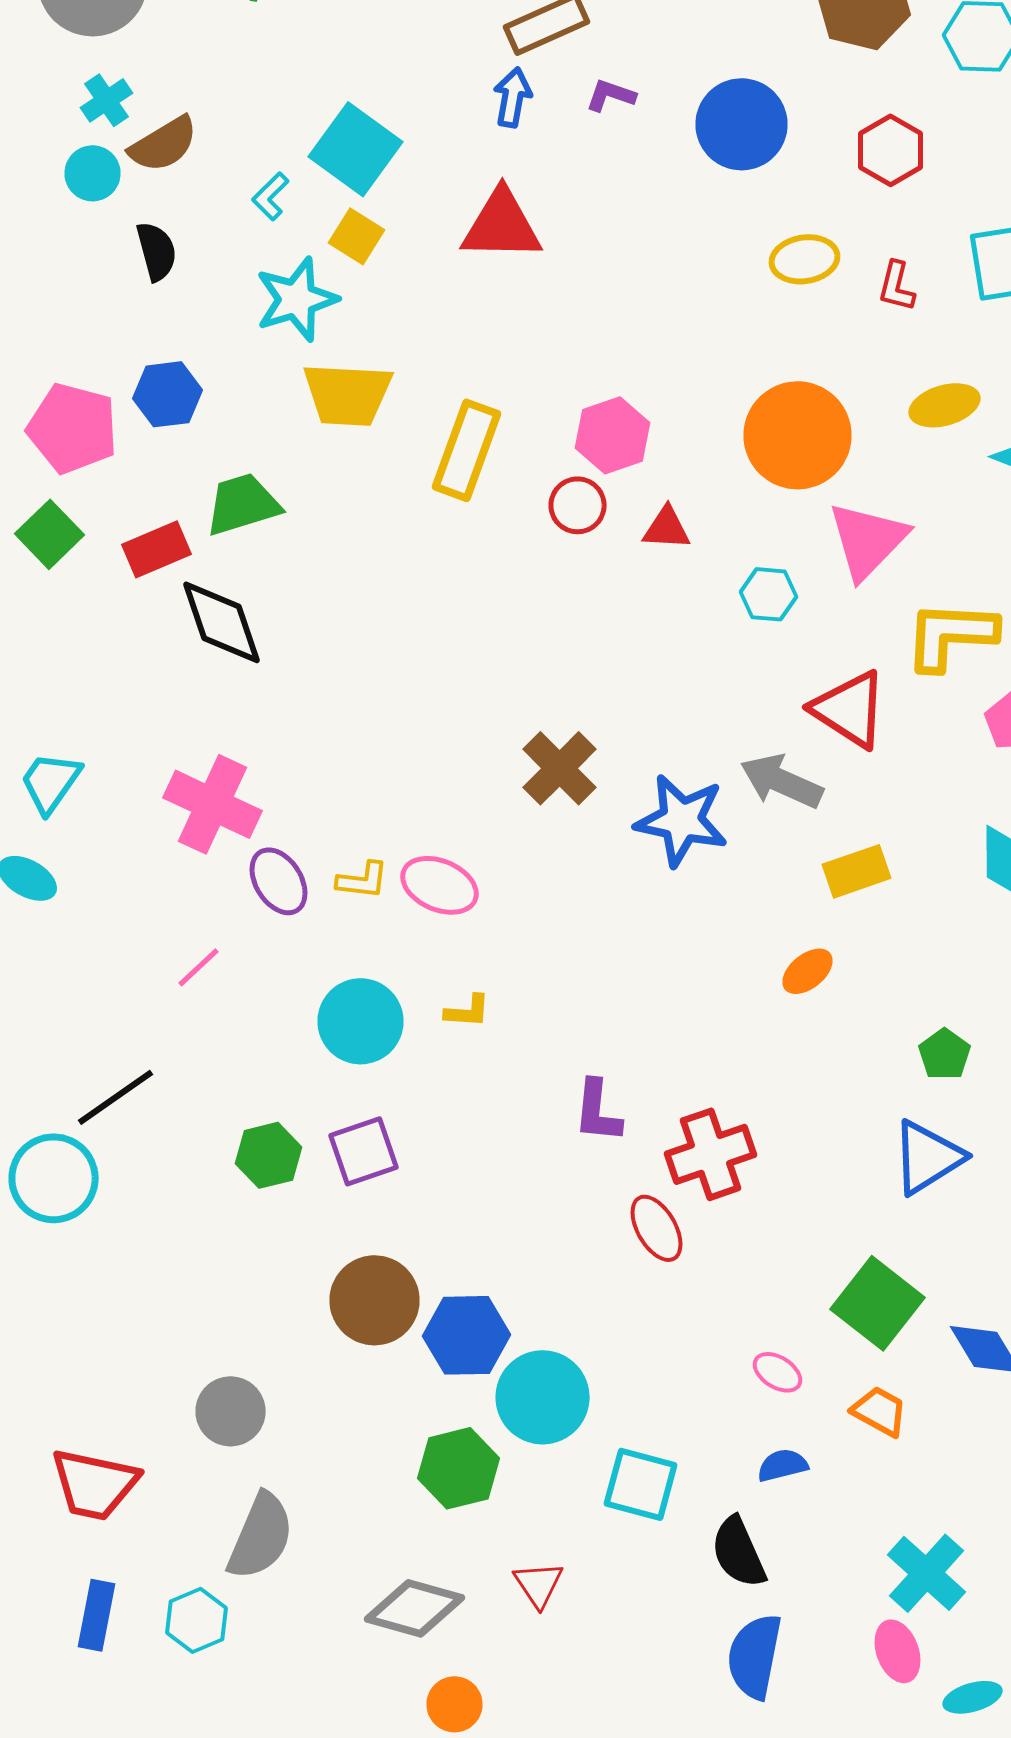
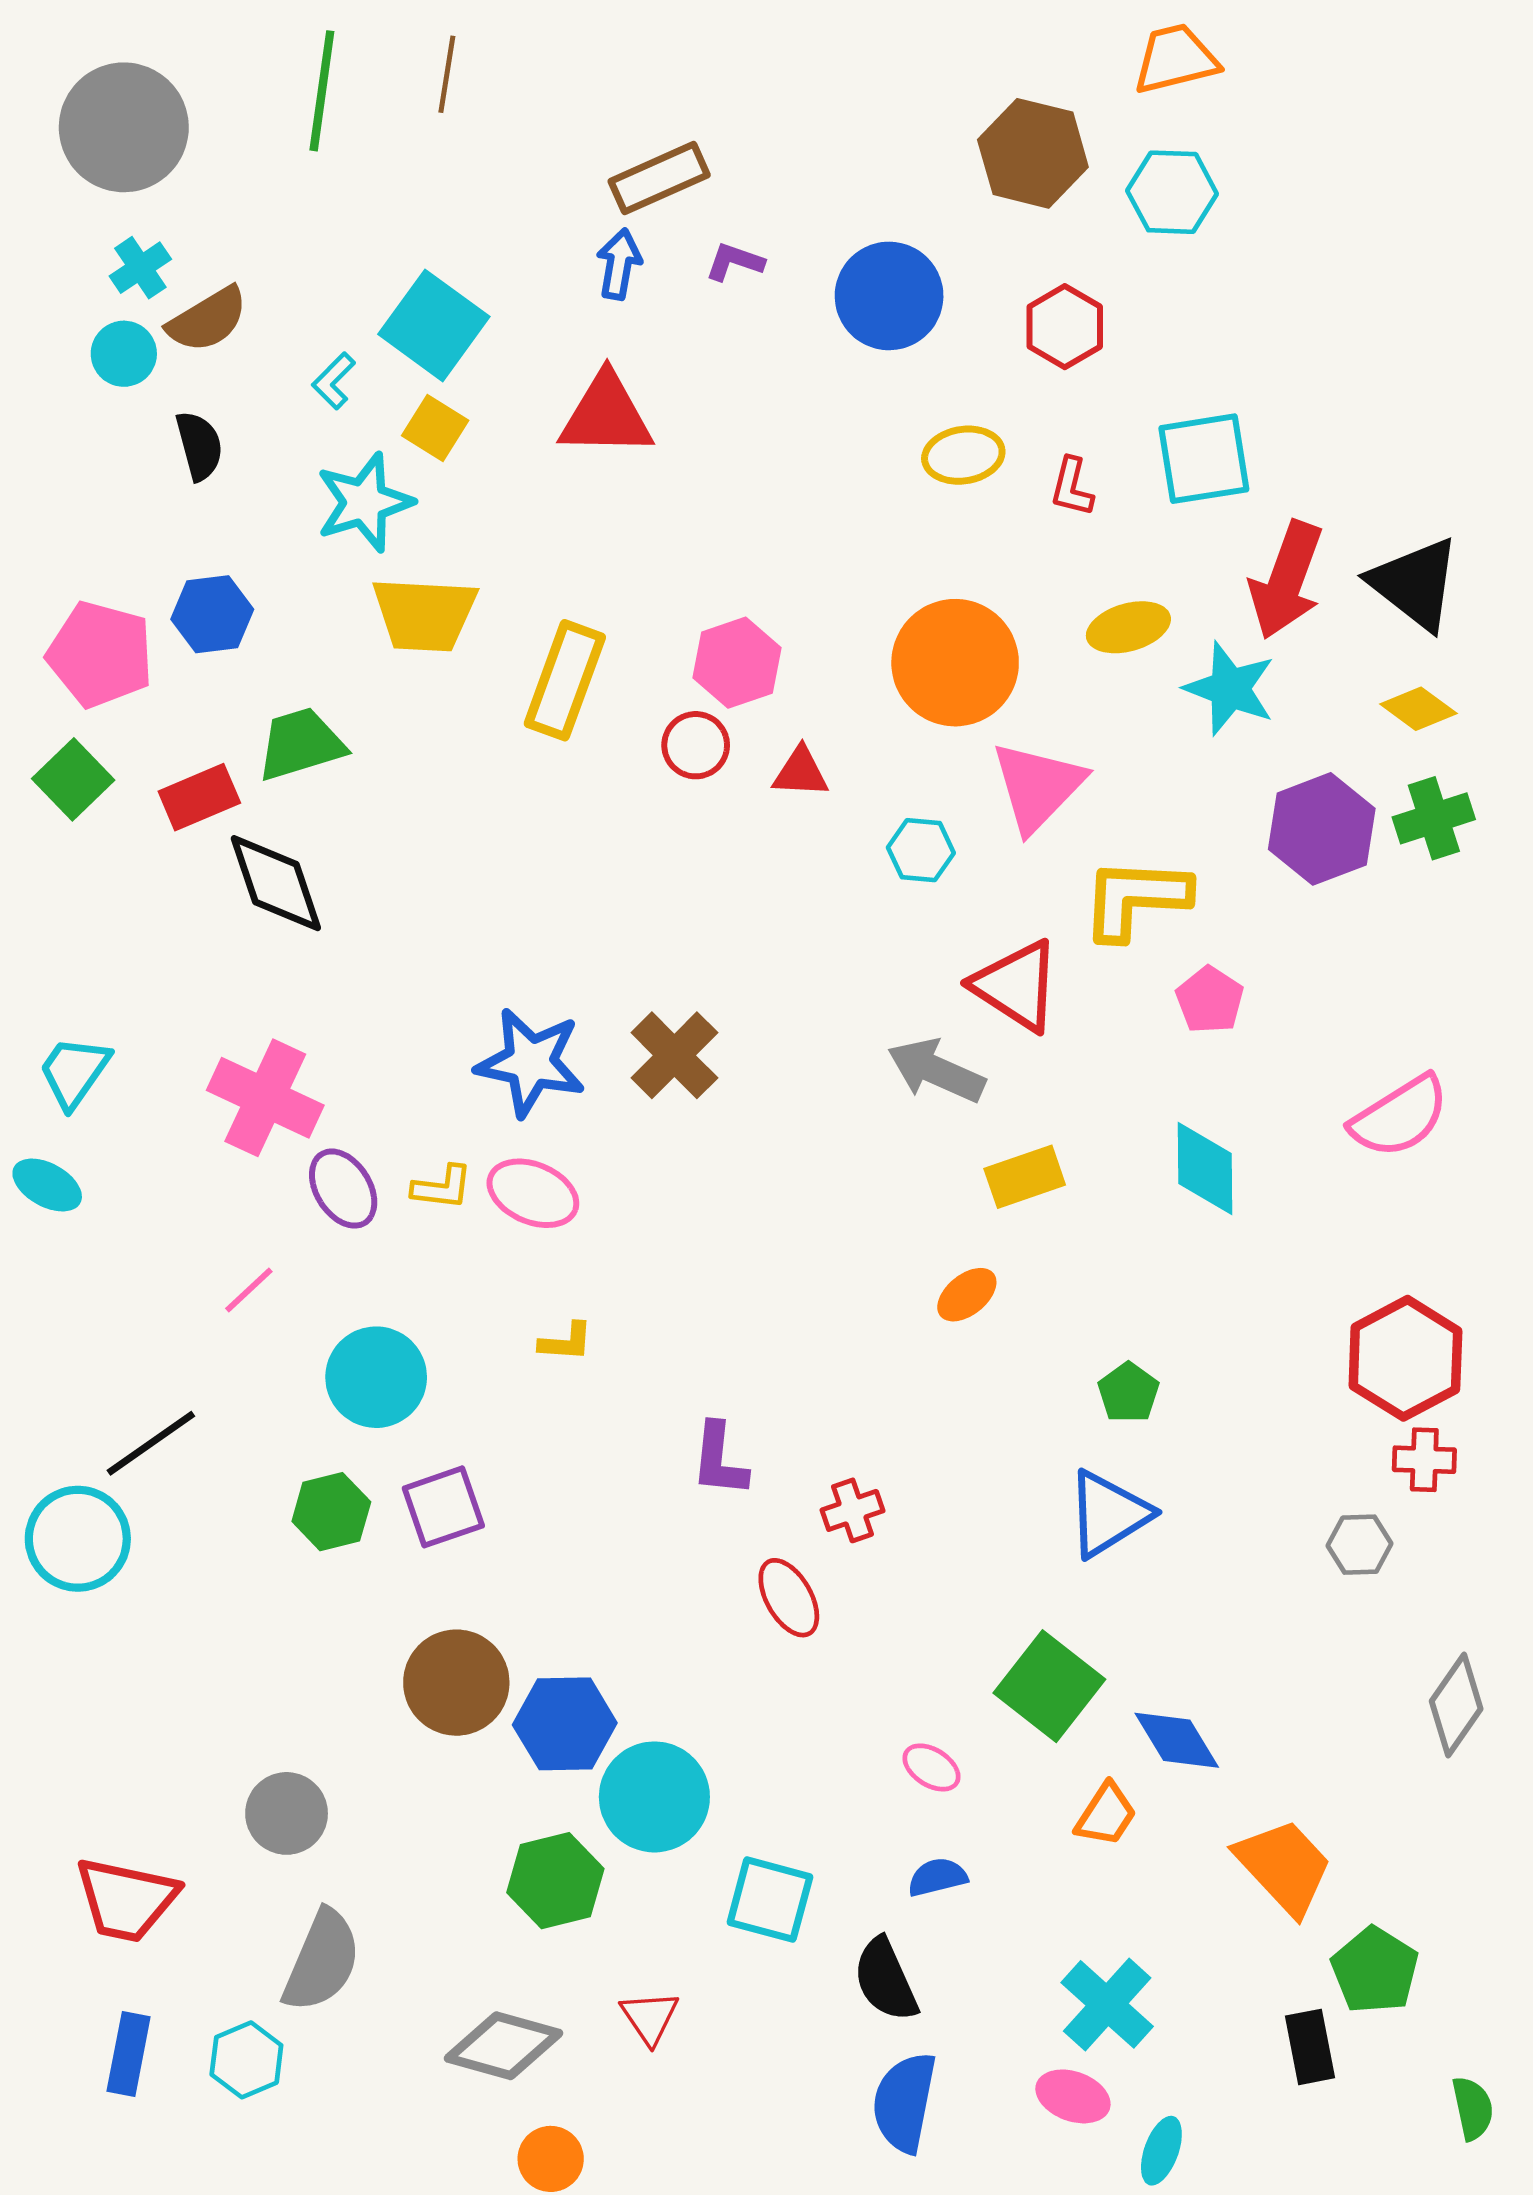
blue star: (682, 820) -> (531, 1062), moved
cyan circle: (360, 1021) -> (376, 1377), moved
red cross: (710, 1154) -> (852, 1510), size x0.6
orange trapezoid: (880, 1411) -> (1106, 1815), moved, turned 94
pink ellipse: (898, 1651) -> (1073, 2096), turned -50
cyan ellipse: (972, 1697) -> (1161, 2151), turned -54

